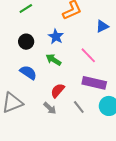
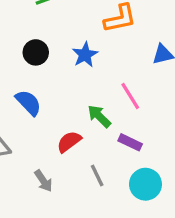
green arrow: (53, 60) -> (99, 116), moved
purple rectangle: (94, 83) -> (130, 142), size x0.6
gray arrow: (50, 108) -> (43, 181), moved

